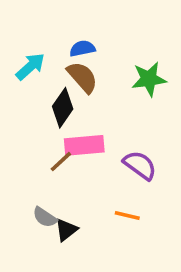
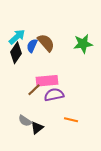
blue semicircle: (82, 48) -> (32, 46), moved, turned -56
black diamond: (63, 108) -> (16, 53), moved
purple semicircle: (140, 165) -> (54, 95), moved, turned -48

